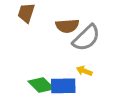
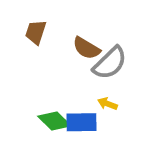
brown semicircle: (67, 26) -> (86, 48), turned 35

